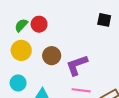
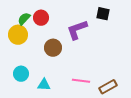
yellow circle: (21, 50) -> (18, 35), moved
purple L-shape: (77, 65) -> (77, 30), moved

